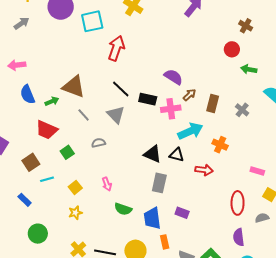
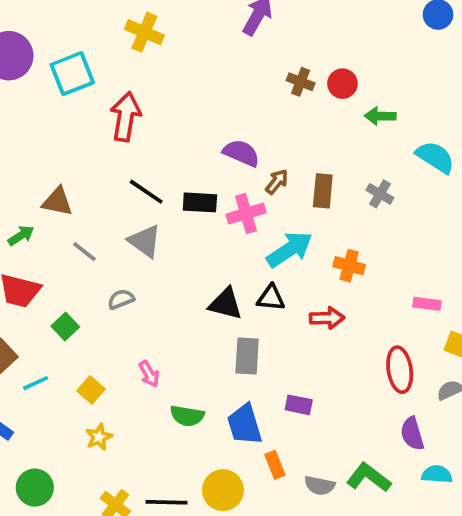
brown cross: (246, 26) -> (301, 82), moved
brown triangle: (74, 87) -> (57, 202), size x0.7

